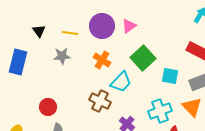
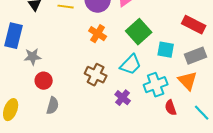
gray star: (62, 56) -> (33, 57), moved
cyan trapezoid: (121, 82) -> (131, 65), moved

